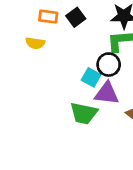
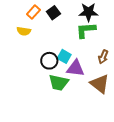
orange rectangle: (48, 17) -> (33, 12), turned -56
black circle: (109, 65) -> (49, 61), moved

